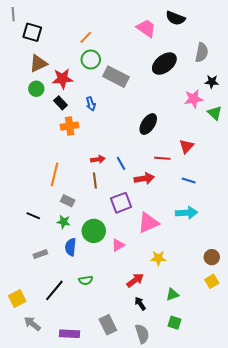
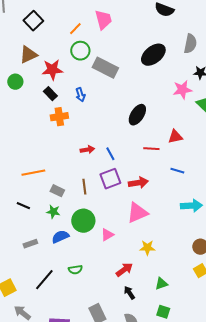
pink trapezoid: (146, 28) -> (103, 20), moved, turned 40
black square: (32, 32) -> (33, 21), moved, turned 30
green circle: (36, 89) -> (15, 82), moved
red triangle: (187, 146) -> (175, 137), turned 35
orange line: (54, 174) -> (33, 173), moved, turned 65
red arrow: (144, 178) -> (138, 183), moved
brown line: (95, 180) -> (84, 187), moved
purple square: (121, 203) -> (110, 179), moved
cyan arrow: (187, 213) -> (191, 206), moved
blue semicircle: (71, 247) -> (60, 237), turned 60

